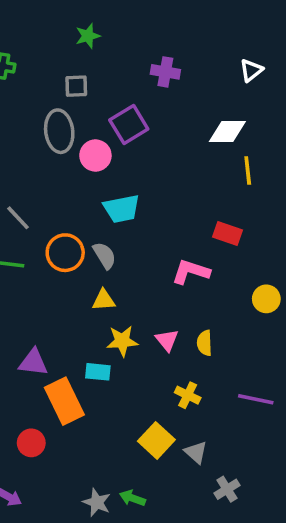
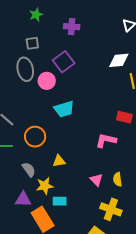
purple cross: (165, 72) -> (72, 27), moved
gray semicircle: (105, 255) -> (29, 170), moved
yellow star: (122, 341) -> (45, 186), moved
yellow cross: (188, 395) -> (111, 209), size x1.5

